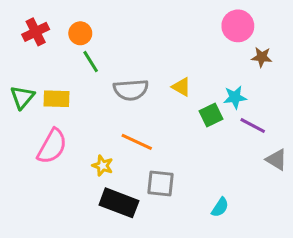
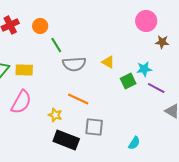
green line: (91, 62) -> (56, 45), moved

